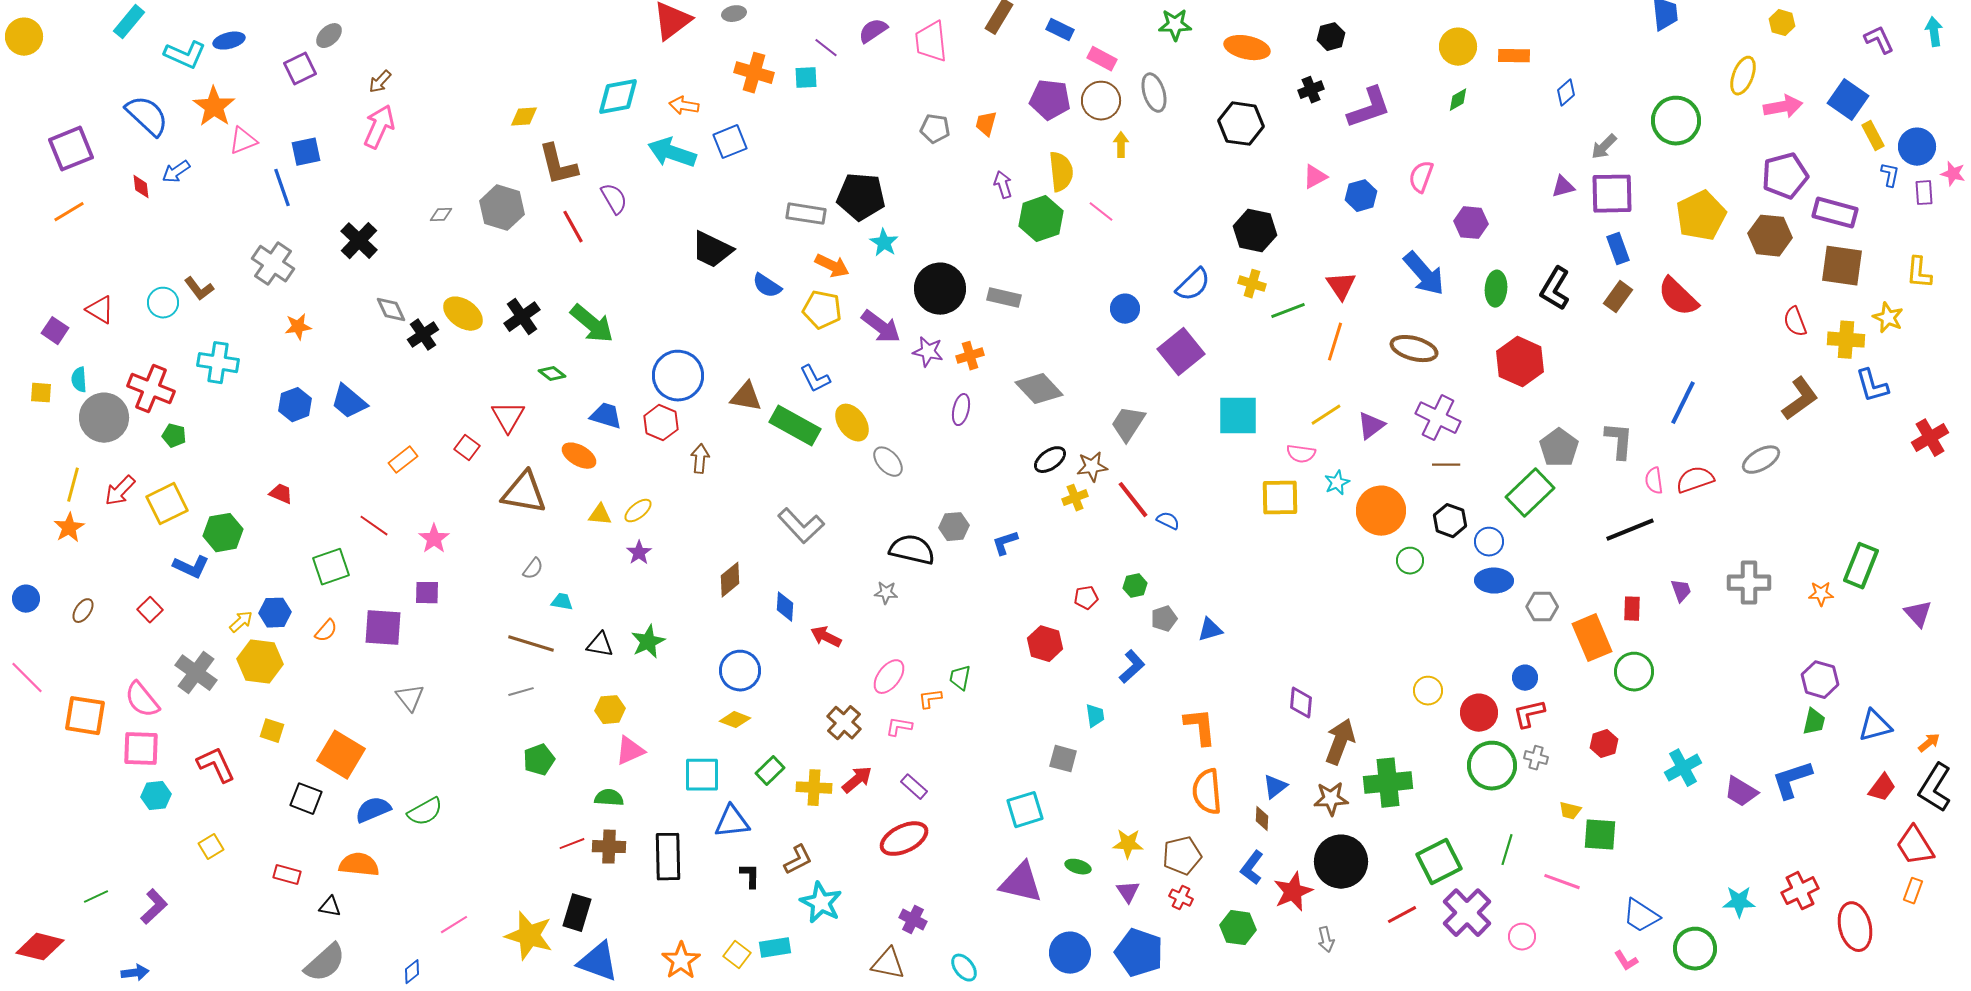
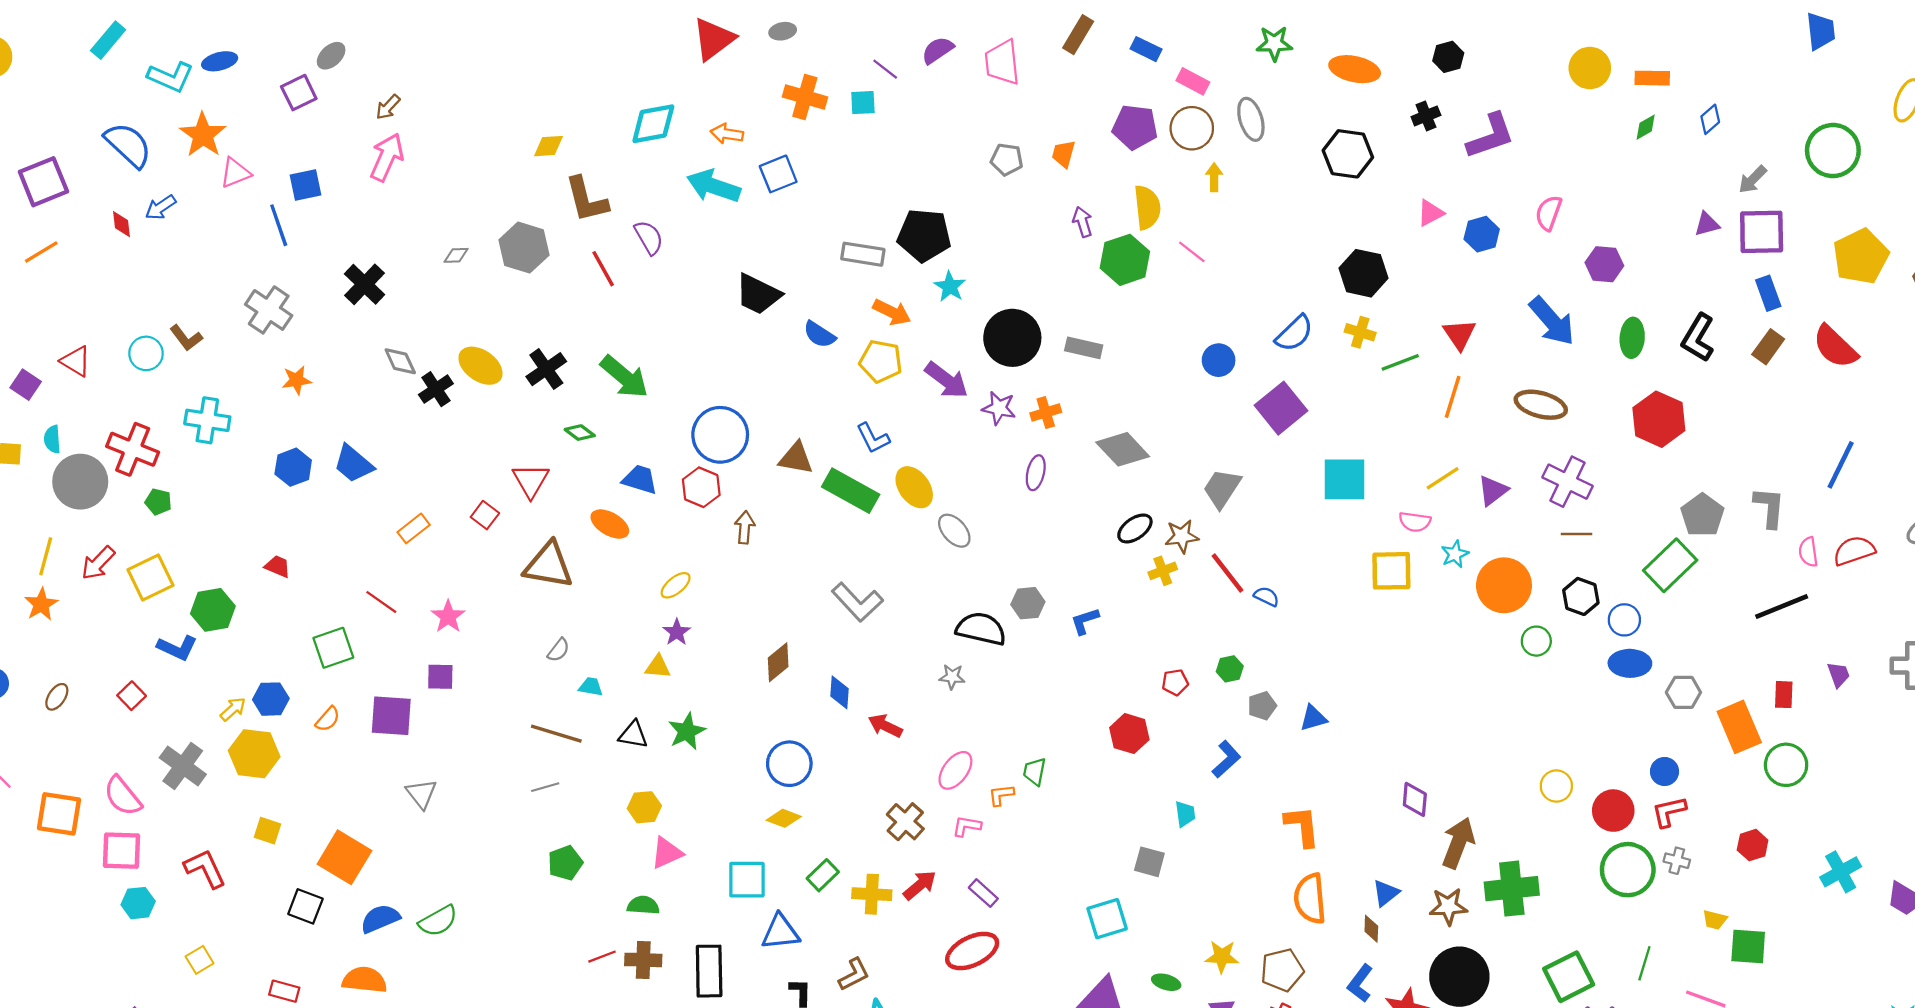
green diamond: (1458, 100) -> (1646, 127), moved
yellow triangle: (600, 515) -> (658, 667), moved

